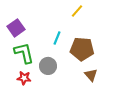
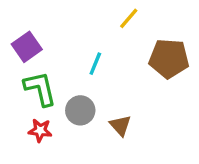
brown pentagon: (82, 49) -> (169, 59), moved
brown triangle: (91, 75) -> (120, 125), moved

